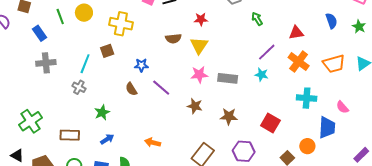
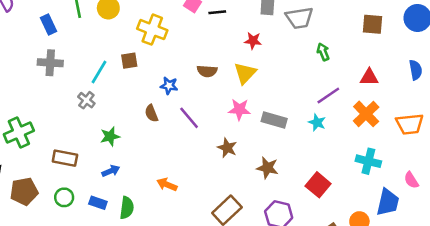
brown semicircle: (173, 39) -> (207, 71), moved

